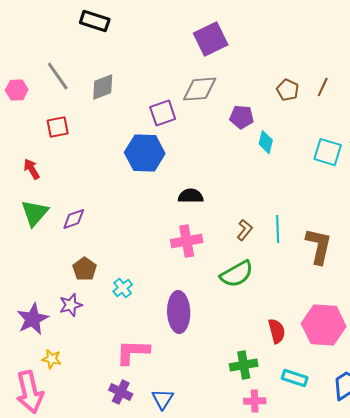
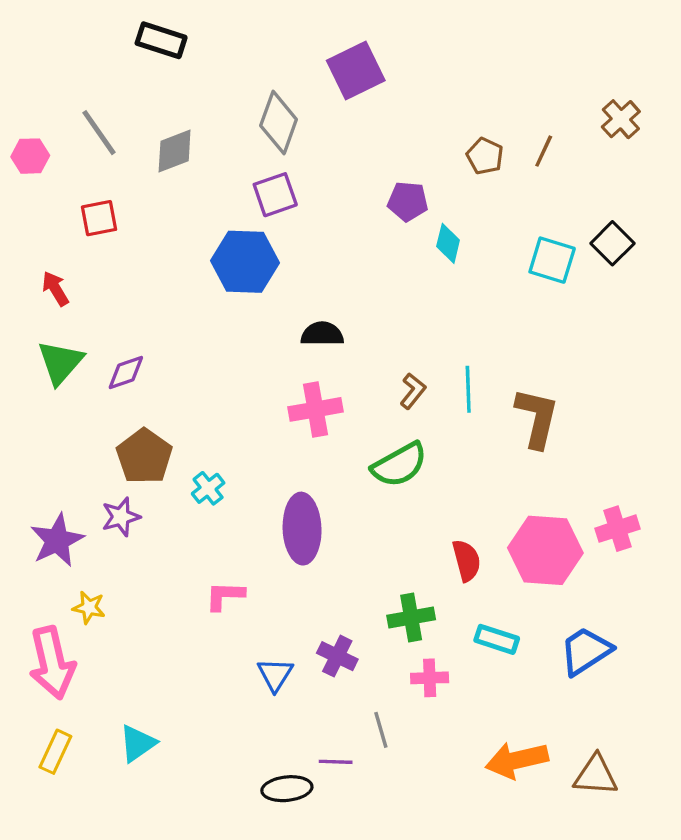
gray diamond: (200, 89) -> (279, 122), moved, turned -66
brown pentagon: (85, 269) -> (144, 456), size x1.4
pink L-shape: (133, 352) -> (225, 596), size x0.7
purple cross: (121, 392) -> (337, 656), moved

